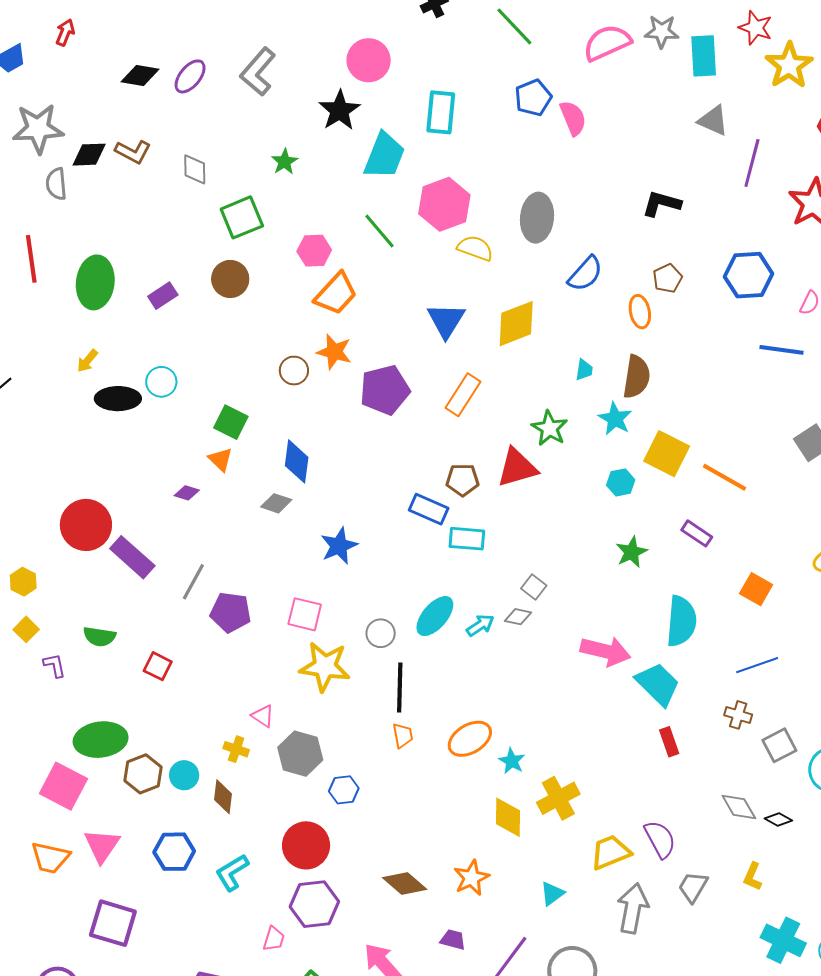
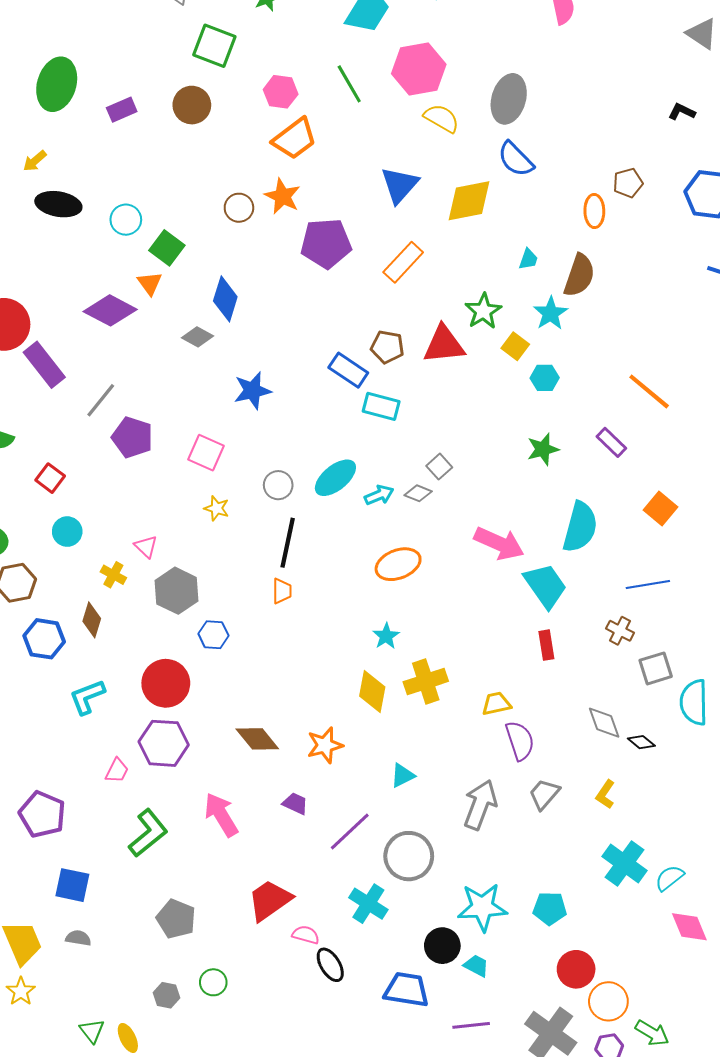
black L-shape: (662, 204) -> (682, 112), moved, size x0.7
green square: (242, 217) -> (214, 46), turned 33
blue semicircle: (585, 274) -> (516, 159), moved, turned 84
cyan circle: (161, 382) -> (126, 220), moved
yellow square: (667, 454) -> (515, 346), moved, size x0.6
purple diamond: (187, 493) -> (110, 310), size x2.0
yellow star: (325, 667) -> (217, 508), size x0.5
orange ellipse: (470, 739) -> (398, 564), moved
cyan circle: (184, 775) -> (67, 532), moved
blue hexagon: (174, 852) -> (44, 639), moved
yellow trapezoid: (611, 852) -> (496, 704), moved, size x0.7

